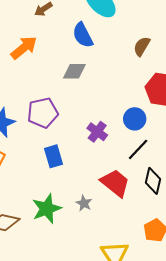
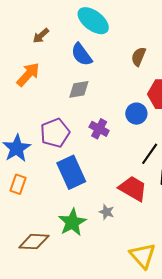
blue circle: (135, 119) -> (136, 114), moved
purple cross: (97, 132) -> (99, 129), moved
blue rectangle: (53, 156) -> (71, 172), size x1.5

